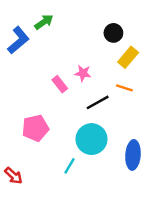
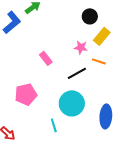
pink star: (83, 73) -> (81, 47), moved
cyan line: (70, 166) -> (54, 125), turned -48

